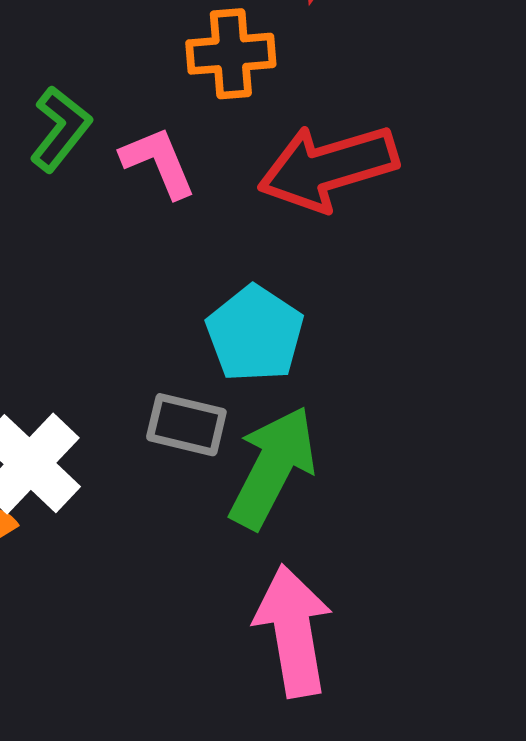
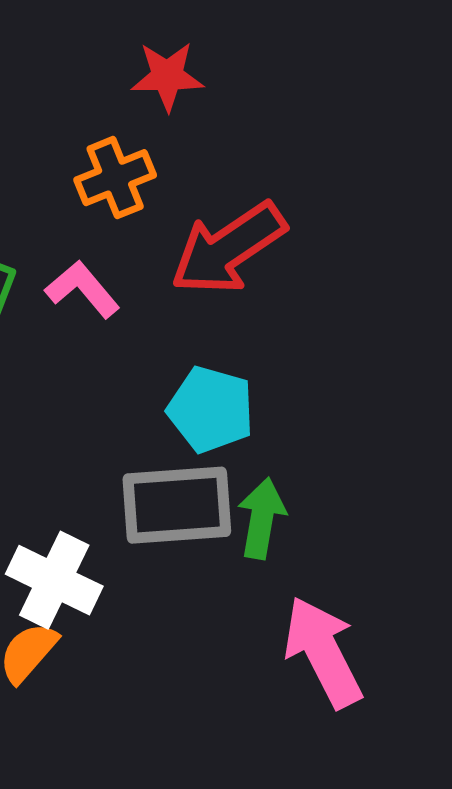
gray rectangle: (186, 425) -> (177, 505), size x1.6
green arrow: (273, 467) -> (262, 518), size x0.7

